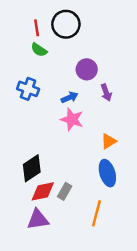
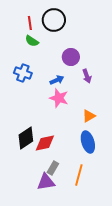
red diamond: (43, 191) -> (45, 143), moved
gray rectangle: (65, 191) -> (53, 168), moved
purple triangle: (38, 219) -> (46, 182), moved

